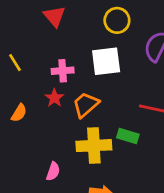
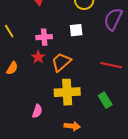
white square: (106, 61) -> (76, 30), size x0.6
green rectangle: (128, 136) -> (105, 100), moved, turned 42

